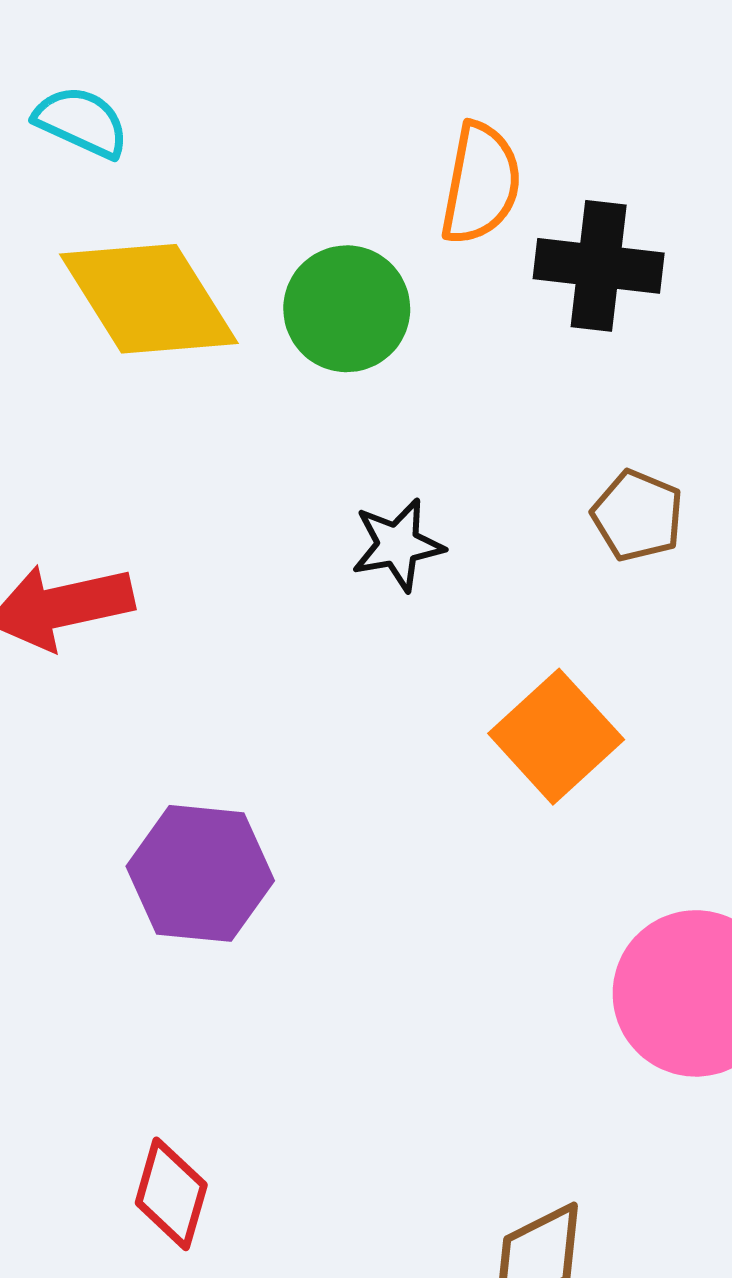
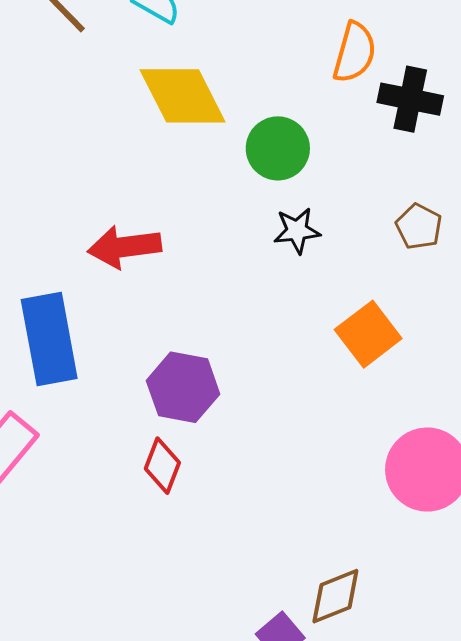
green circle: (347, 309) -> (278, 148), moved
red diamond: (171, 1194) -> (162, 466), moved

